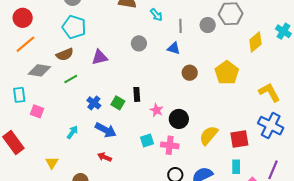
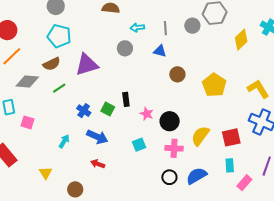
cyan arrow: (156, 15) -> (137, 28), moved, turned 128
purple triangle: (100, 57) -> (87, 65), size x1.4
yellow pentagon: (227, 73) -> (214, 85), moved
pink cross: (170, 145) -> (174, 148), moved

